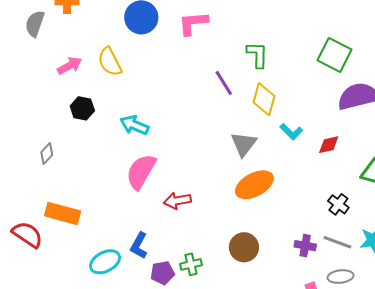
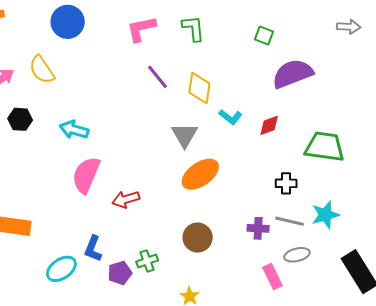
pink L-shape: (193, 23) -> (141, 29), moved
green L-shape: (257, 55) -> (193, 28), moved
green square: (335, 55) -> (264, 36), size x0.6
black cross: (338, 204) -> (286, 183), turned -30

